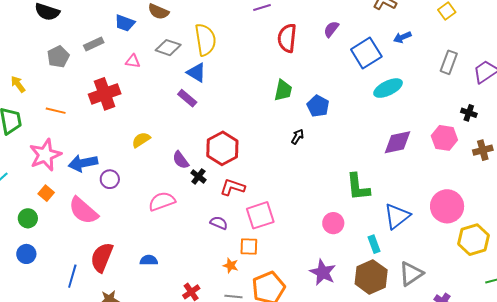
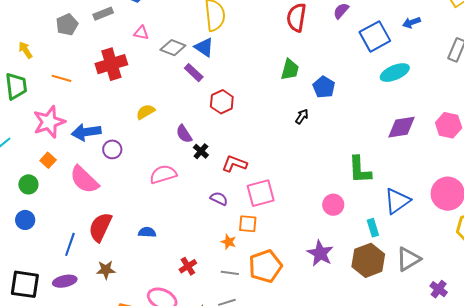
gray diamond: (168, 48) -> (173, 48), moved
red hexagon: (222, 148) -> (222, 102), moved, size x0.7

